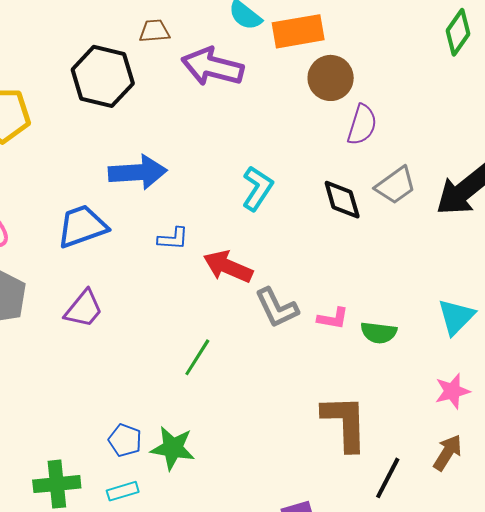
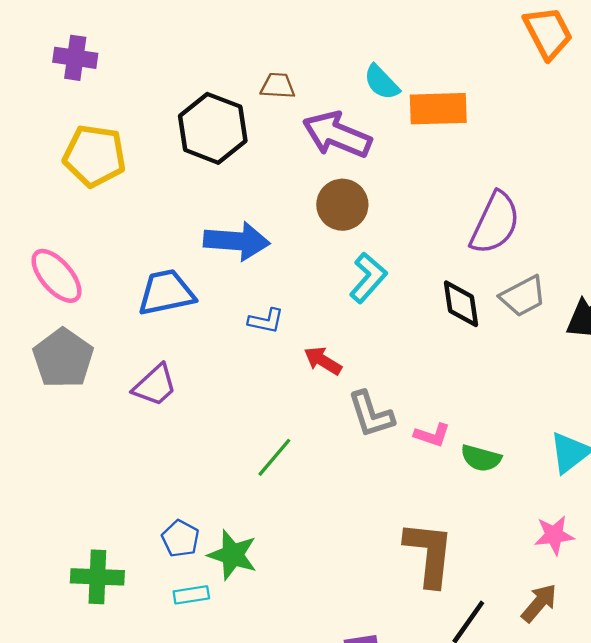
brown circle: (331, 78) -> (342, 205), moved
purple semicircle: (362, 125) -> (495, 223), size x1.4
red arrow: (228, 267) -> (323, 361), size x0.7
cyan rectangle: (123, 491) -> (191, 595), moved

